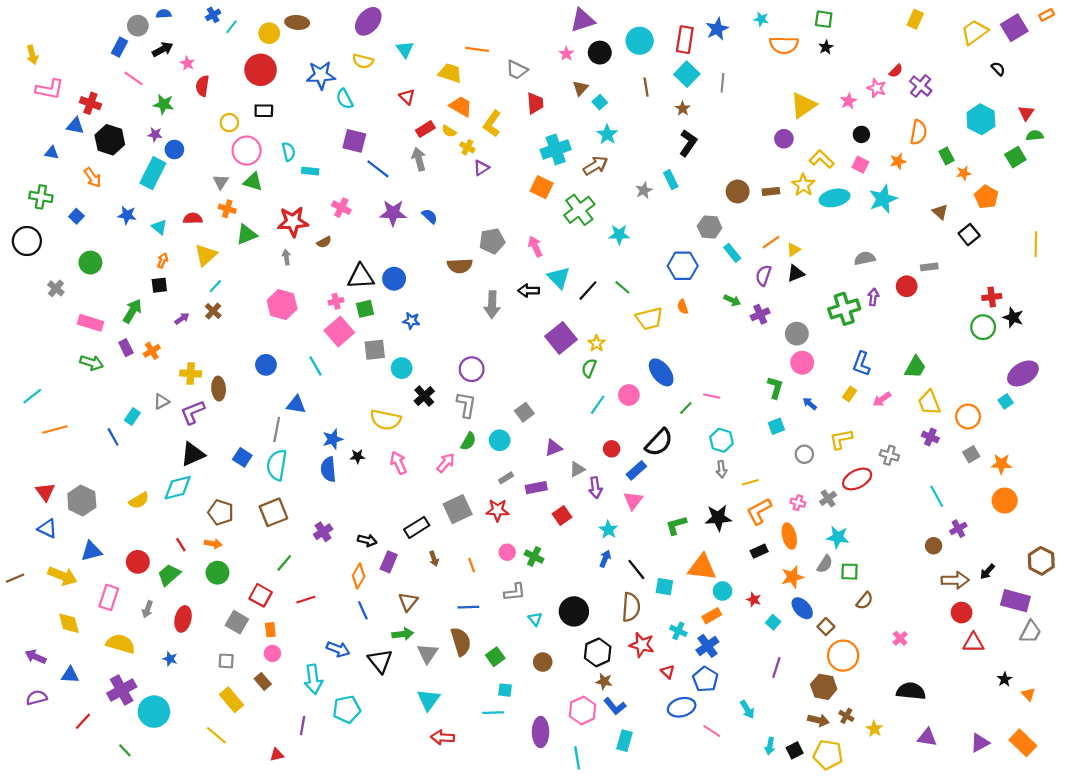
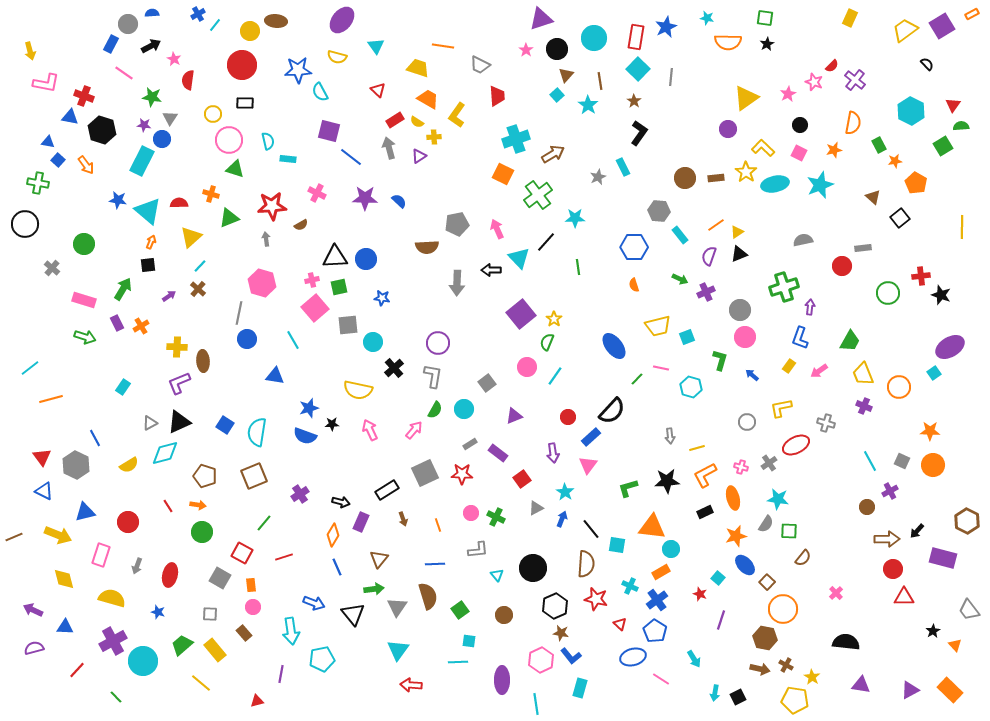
brown triangle: (580, 88) -> (566, 75), moved
cyan star: (607, 134) -> (588, 105), moved
yellow cross: (467, 147) -> (434, 137), turned -32
purple triangle: (481, 168) -> (419, 156), moved
gray triangle: (221, 182) -> (170, 118), moved
blue square: (76, 216) -> (58, 160), moved
cyan triangle: (159, 227) -> (148, 211), size x1.8
green line: (622, 287) -> (578, 267), turned 42
black line: (588, 291) -> (546, 242), moved
purple arrow: (873, 297) -> (810, 307), moved
yellow trapezoid: (649, 319) -> (658, 326), moved
green circle: (983, 327) -> (888, 293), moved
pink circle: (629, 395) -> (527, 367), moved
gray triangle: (162, 401) -> (150, 423), moved
cyan square: (776, 426) -> (687, 337), moved
gray line: (277, 429) -> (239, 313), moved
blue line: (113, 437) -> (95, 438), moved
cyan hexagon: (721, 440) -> (691, 387), moved
gray square: (971, 454) -> (902, 461), moved, turned -35
blue semicircle: (328, 469) -> (305, 436), turned -65
gray triangle: (577, 469) -> (536, 508), moved
purple rectangle: (536, 488) -> (498, 453), turned 48
green trapezoid: (169, 575) -> (182, 645), moved
red star: (754, 600) -> (700, 594), moved
gray trapezoid: (1030, 632) -> (969, 610), moved, turned 115
yellow pentagon: (828, 755) -> (795, 700), moved

